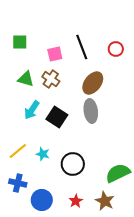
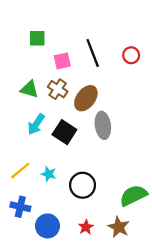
green square: (20, 42) -> (37, 38), moved
brown ellipse: (93, 83) -> (86, 98), moved

